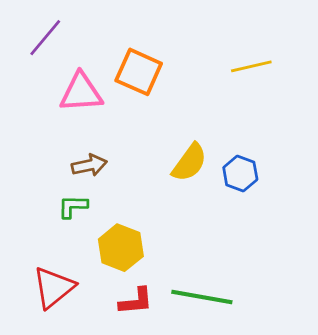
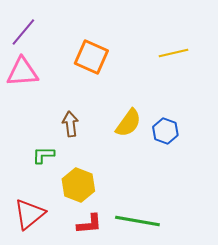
pink triangle: (81, 92) -> (22, 72), moved
brown arrow: (89, 165) -> (70, 124), moved, turned -85

